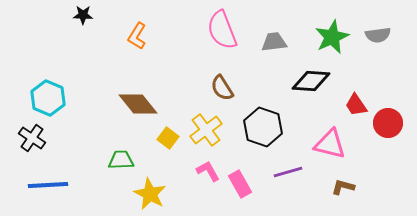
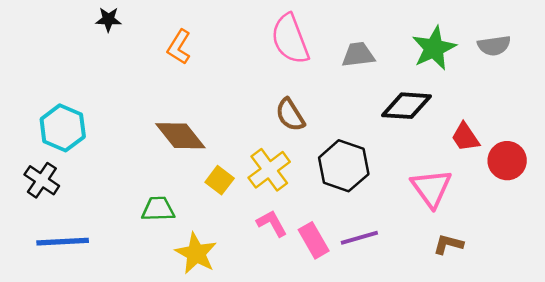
pink triangle: (330, 144) -> (431, 188), turned 40
purple line: (288, 172) -> (359, 238), moved

